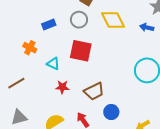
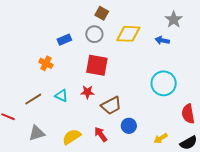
yellow diamond: (113, 20) -> (128, 34), turned -60
cyan triangle: (53, 64) -> (61, 96), moved
red star: (62, 87) -> (87, 92), moved

